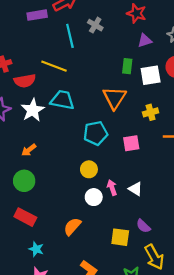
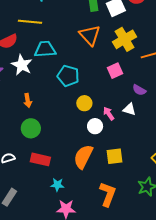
yellow cross: (151, 112) -> (125, 39), size x1.6
cyan pentagon: (96, 133) -> (68, 76), moved, turned -30
orange arrow: (29, 150) -> (28, 101), turned -48
orange semicircle: (72, 226) -> (83, 157), size x1.4
purple semicircle: (143, 226) -> (139, 90), moved
yellow square: (120, 237) -> (114, 156), moved

